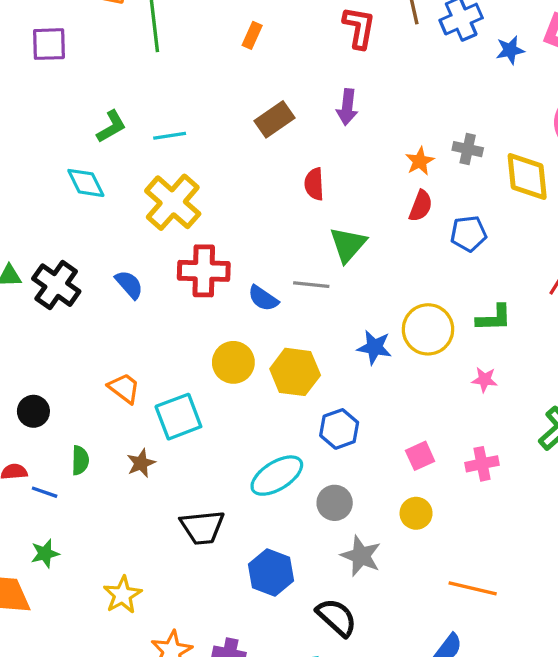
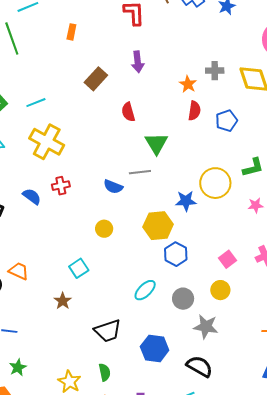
red cross: (204, 271) -> (61, 186), moved, size x0.6
yellow circle: (233, 362) -> (104, 229), size x0.7
yellow hexagon: (295, 372) -> (158, 226), moved
orange trapezoid: (124, 388) -> (19, 271), moved
cyan square: (178, 417) -> (79, 268), size x0.7
green semicircle: (80, 460) -> (105, 372), moved
cyan ellipse: (277, 476) -> (145, 290), size x0.7
yellow circle: (416, 513) -> (220, 290), moved

